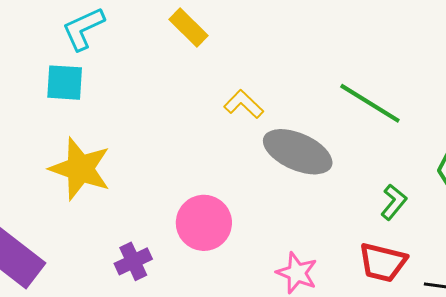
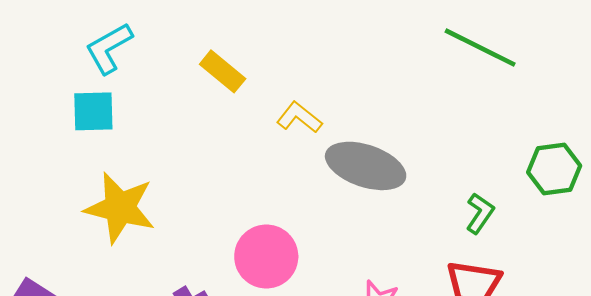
yellow rectangle: (188, 27) -> (223, 71), moved
green line: (370, 103) -> (480, 48), moved

